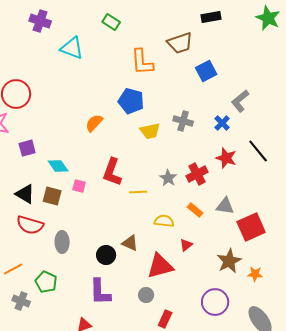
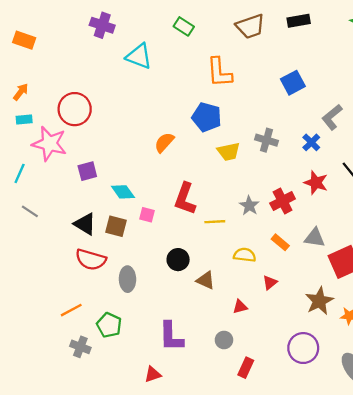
brown trapezoid: (180, 43) -> (250, 26), moved
black circle: (106, 255) -> (178, 260), moved
red triangle: (160, 266) -> (240, 307), size x0.5

